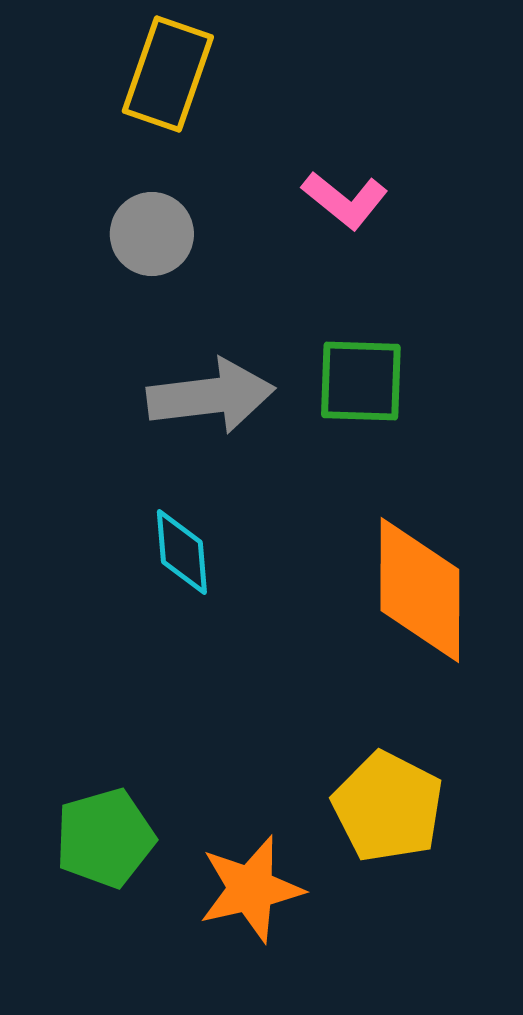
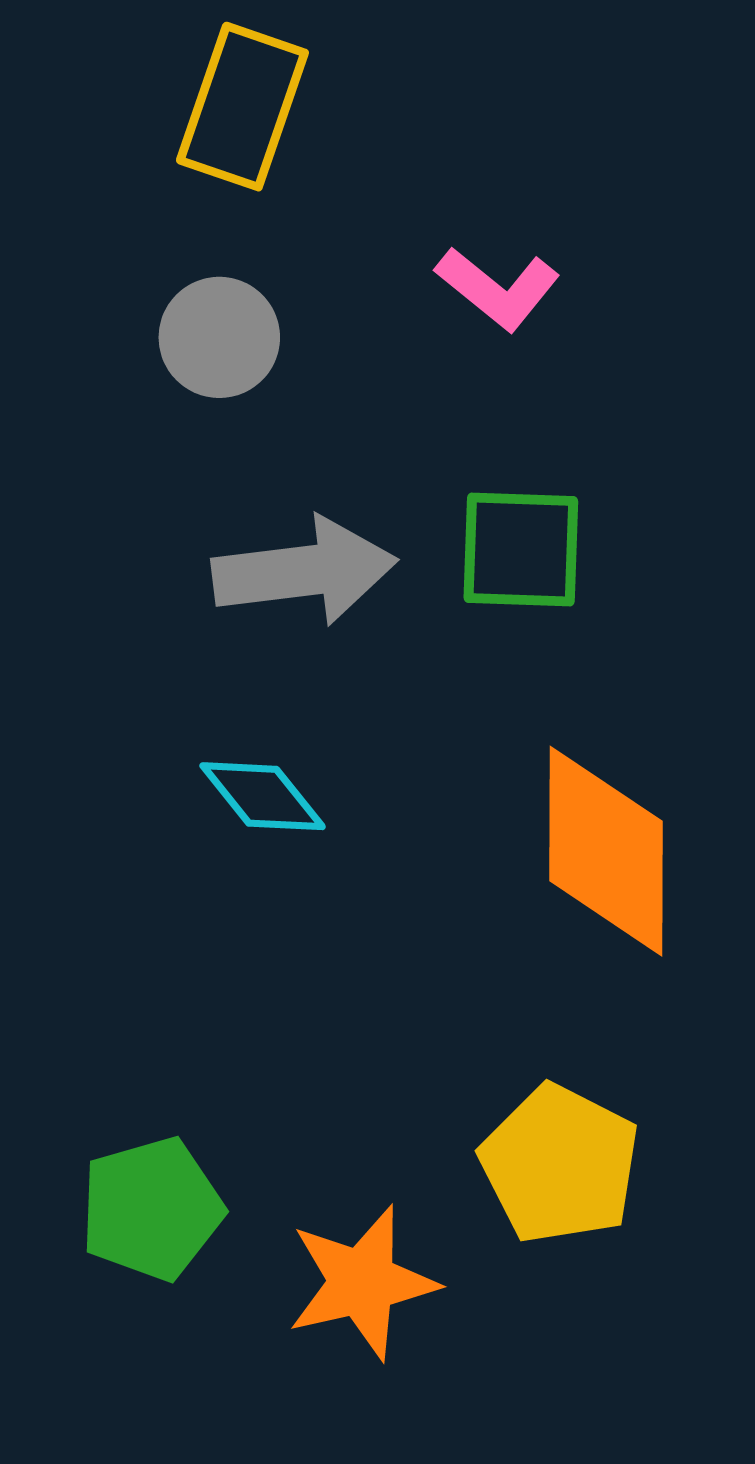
cyan diamond: (182, 552) -> (263, 796), turned -34

